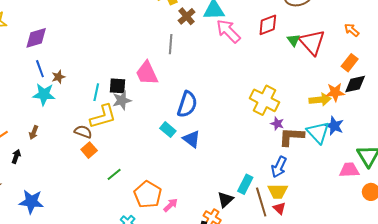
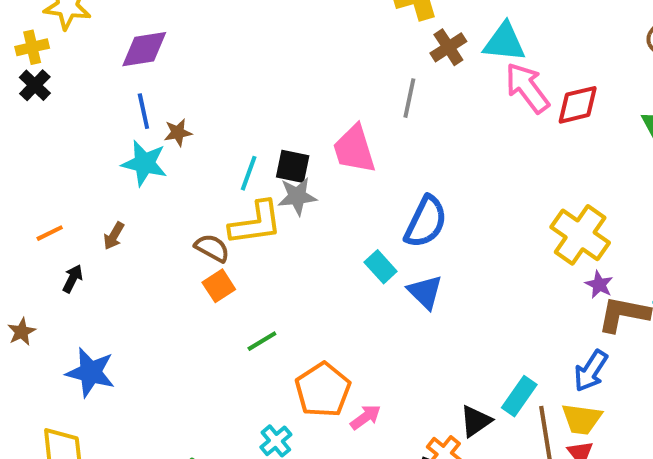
red diamond: (268, 25) -> (578, 105), moved

